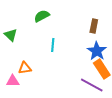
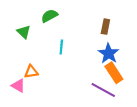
green triangle: (11, 35) -> (24, 32), moved
pink triangle: (13, 81) -> (18, 86), turned 32

